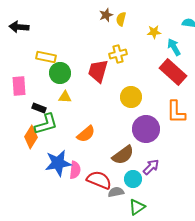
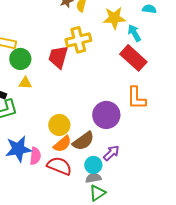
yellow star: (154, 32) -> (114, 18), size x1.6
yellow cross: (118, 54) -> (78, 40), size x1.4
yellow circle: (131, 97) -> (59, 125), moved
orange semicircle: (86, 134) -> (62, 144), moved
gray semicircle: (116, 192) -> (93, 178), moved

